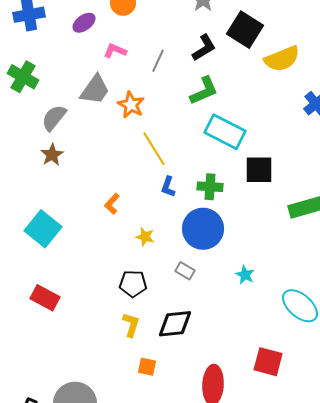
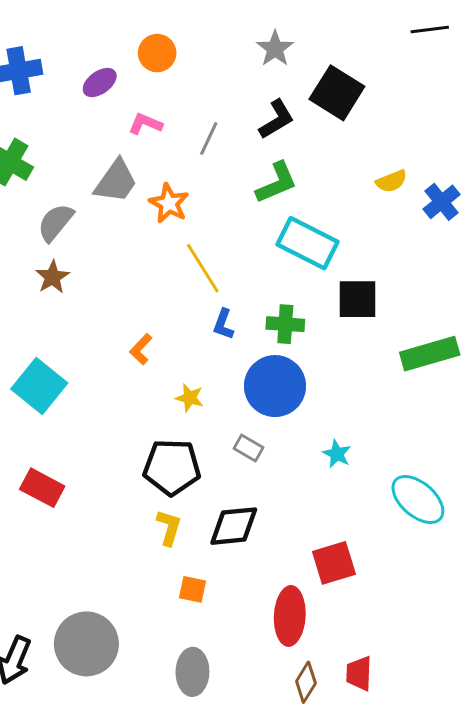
yellow semicircle: (282, 59) -> (391, 181), moved, size x0.6
black pentagon: (133, 284) -> (172, 467), size x1.4
red square: (268, 362) -> (334, 563), moved, turned -32

